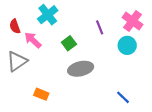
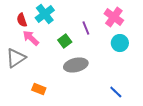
pink cross: (133, 21) -> (114, 17), moved
red semicircle: (15, 26) -> (22, 20), moved
purple line: (100, 27) -> (86, 28), moved

